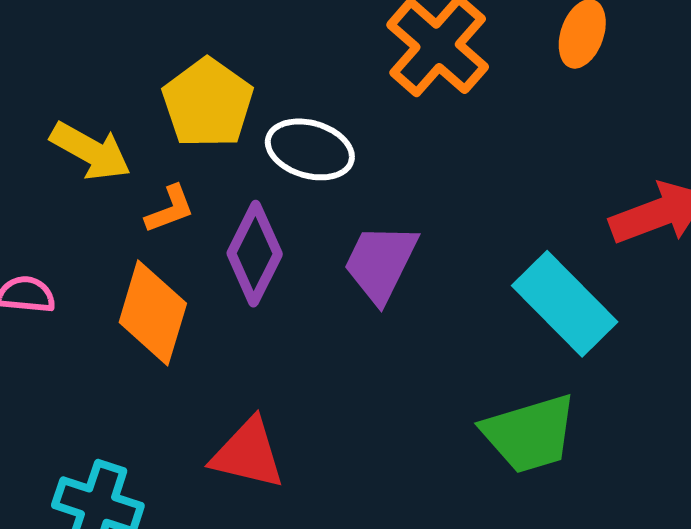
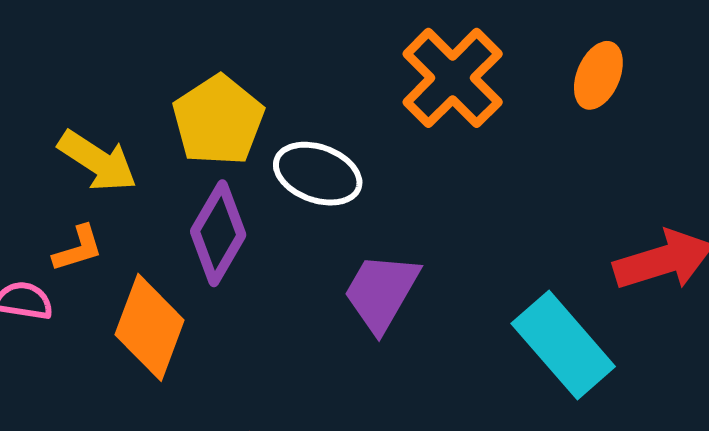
orange L-shape: (170, 209) -> (78, 249), moved
purple diamond: (255, 254) -> (218, 233), moved

